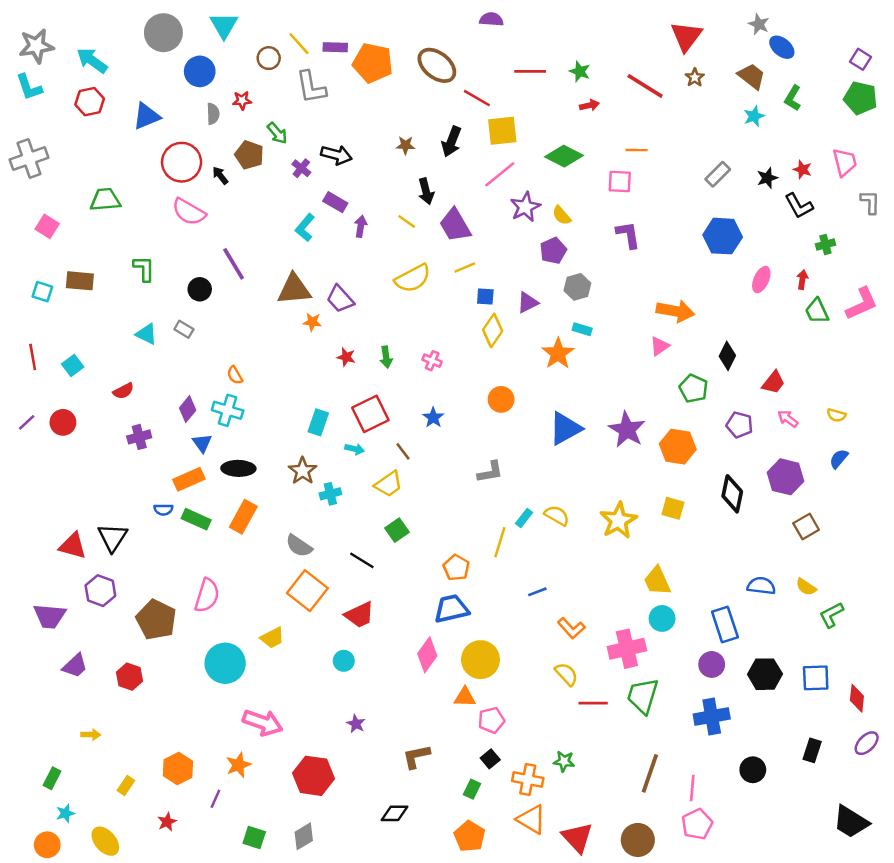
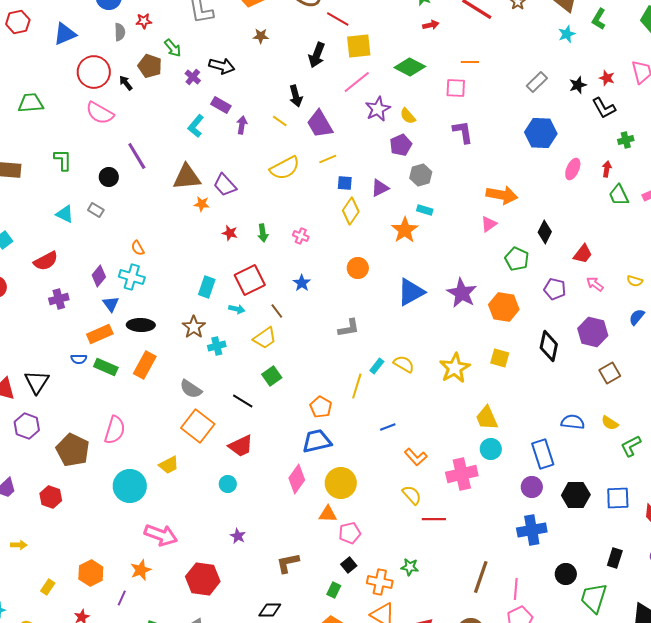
brown star: (405, 145) -> (261, 36), moved
red semicircle: (123, 391) -> (46, 261), size x1.4
green trapezoid: (643, 696) -> (594, 598), moved

